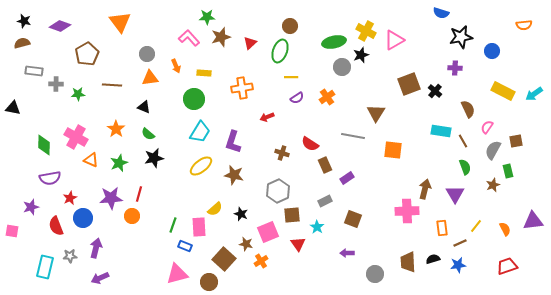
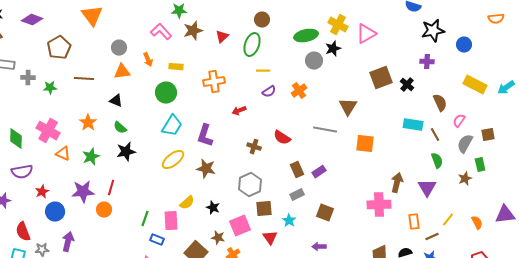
brown rectangle: (325, 165) -> (297, 170), moved
red semicircle: (56, 226) -> (23, 232), moved

